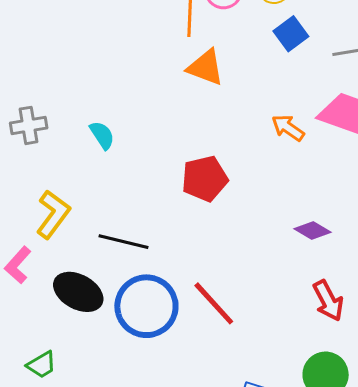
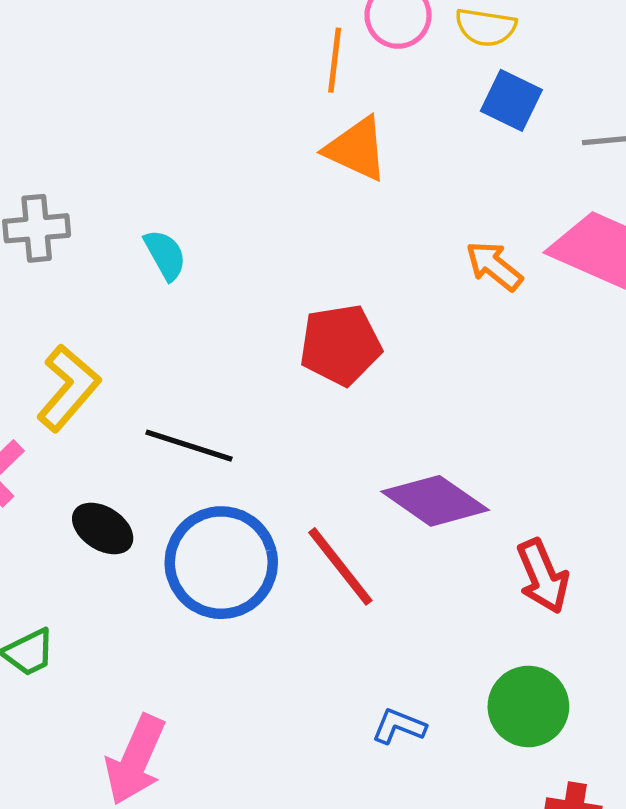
blue square: (291, 34) -> (511, 100), turned -32
purple diamond: (313, 231) -> (435, 501), moved, size x1.6
black ellipse: (78, 292) -> (103, 528), size x0.7

